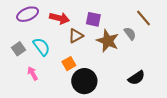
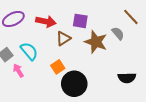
pink arrow: (33, 73) -> (18, 71), moved
black semicircle: (136, 78) -> (127, 78), turned 36

